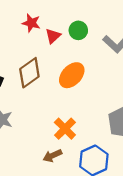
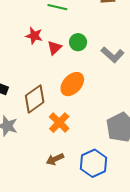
brown diamond: (29, 73) -> (35, 99), moved
orange cross: (65, 129) -> (59, 123), moved

